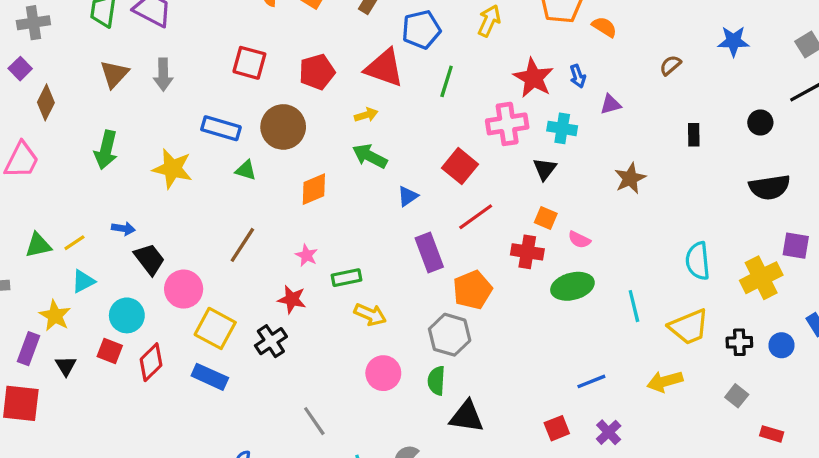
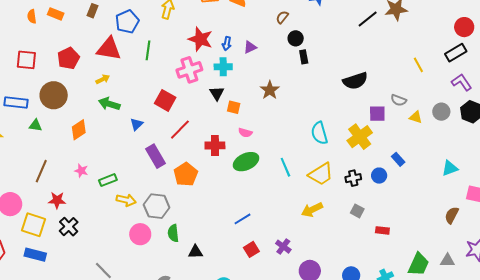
blue arrow: (578, 76) -> (227, 44), moved, turned 40
black circle: (760, 123) -> (296, 38), moved
orange square: (546, 218) -> (234, 107), moved
red star: (292, 299) -> (57, 200), moved
gray hexagon: (450, 335) -> (157, 206), moved
blue line: (591, 381) -> (243, 219), moved
black triangle: (467, 417) -> (195, 252), size x0.7

